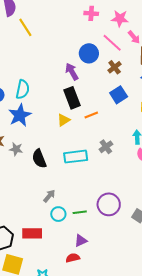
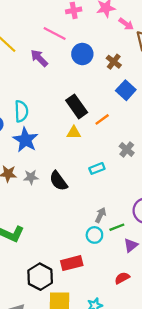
pink line: (112, 43) -> (55, 33), moved
purple arrow: (72, 72) -> (39, 58), moved
yellow triangle: (64, 120) -> (74, 133), turned 48
cyan rectangle: (76, 157) -> (97, 168), size x0.6
gray arrow: (49, 196) -> (101, 215), moved
purple triangle: (81, 241) -> (131, 245), moved

